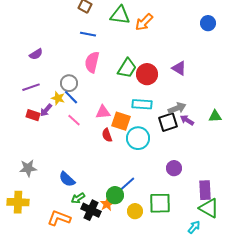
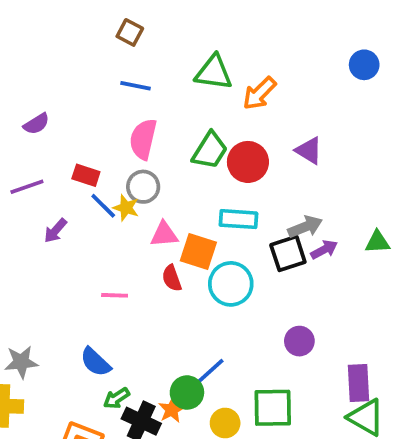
green triangle: (120, 15) -> (214, 72), moved
orange arrow: (144, 22) -> (259, 93), moved
gray circle: (69, 83) -> (143, 187), moved
yellow star: (58, 98) -> (126, 208), moved
red rectangle: (33, 115) -> (86, 175), moved
pink line: (74, 120) -> (115, 295), moved, turned -40
purple arrow: (187, 120) -> (324, 250), turned 120
gray star: (28, 168) -> (21, 362), moved

